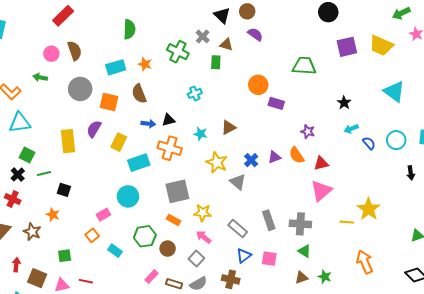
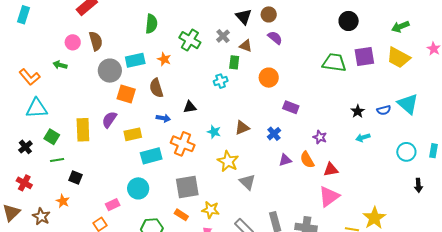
green arrow: (401, 13) -> (400, 27), moved
green cross: (178, 52) -> (190, 40), moved
green trapezoid: (304, 66) -> (334, 63), moved
orange circle: (258, 85) -> (269, 78), moved
gray circle: (80, 89) -> (110, 71), moved
cyan cross: (195, 93) -> (221, 81), moved
black triangle: (168, 120) -> (190, 107), moved
yellow rectangle: (119, 142) -> (133, 134), turned 48
blue semicircle: (369, 143) -> (384, 110), moved, turned 112
green square: (27, 155) -> (52, 137), moved
blue cross: (251, 160) -> (274, 134), moved
black cross: (18, 175) -> (25, 147), moved

